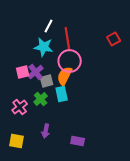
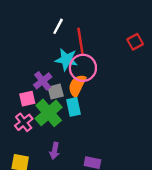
cyan star: (44, 47) -> (66, 60), moved
pink square: (23, 72) -> (27, 99), moved
green cross: (41, 99) -> (49, 113), size x1.6

